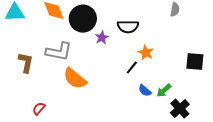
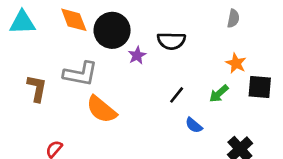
orange star: (146, 53) -> (236, 63), moved
green arrow: (164, 91) -> (219, 94), moved

